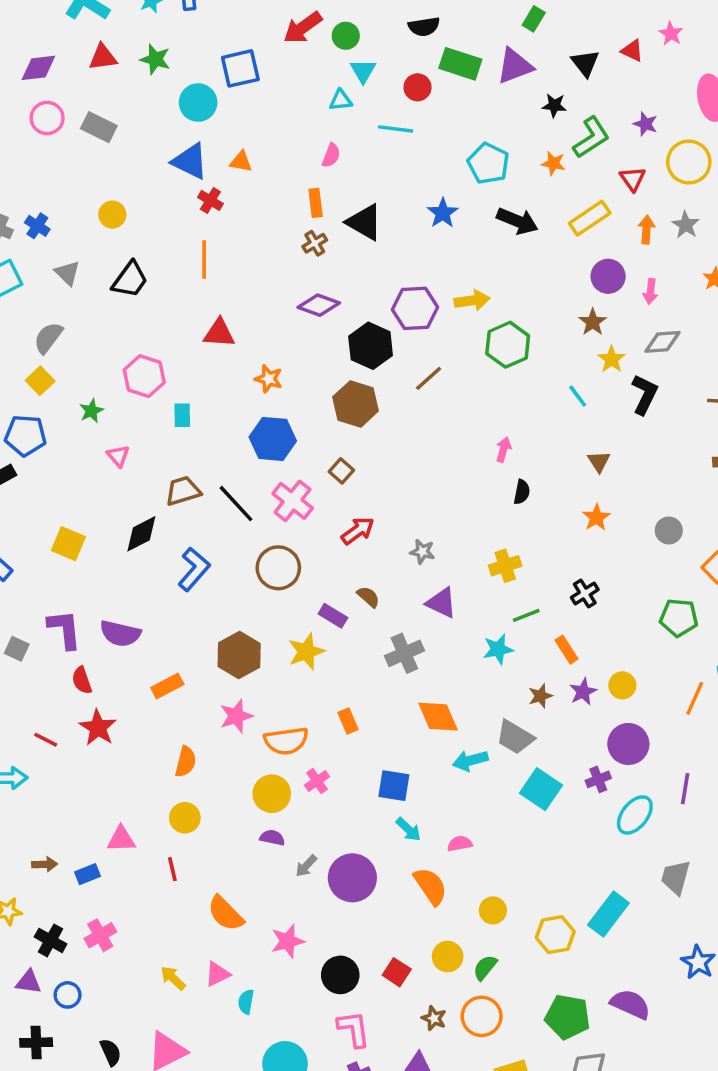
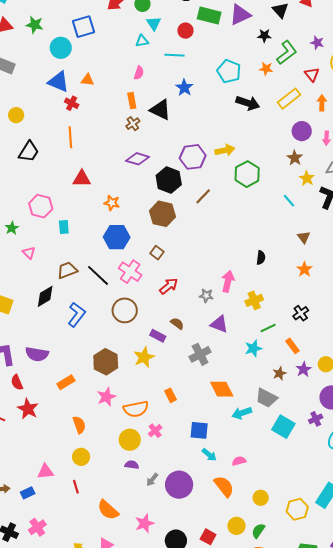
blue star: (443, 213) -> (184, 88), moved
pink arrow: (504, 450) -> (228, 281), moved, size x1.5
orange semicircle: (186, 762) -> (79, 425), turned -30

